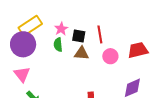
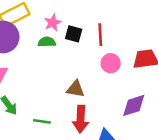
green semicircle: (58, 45) -> (47, 42), turned 88
brown triangle: (82, 53) -> (76, 89), moved

